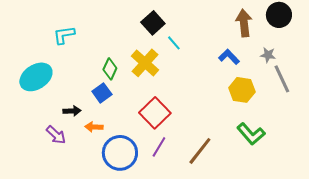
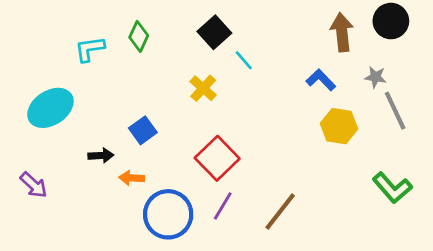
yellow cross: (145, 63) -> (203, 88), size x0.7
green diamond: (110, 69) -> (139, 36), moved
green L-shape: (251, 134) -> (392, 188), moved
purple arrow: (56, 135) -> (34, 185), moved

